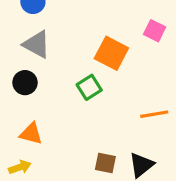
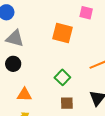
green square: (89, 87) -> (62, 77), moved
brown square: (105, 163) -> (67, 103), moved

